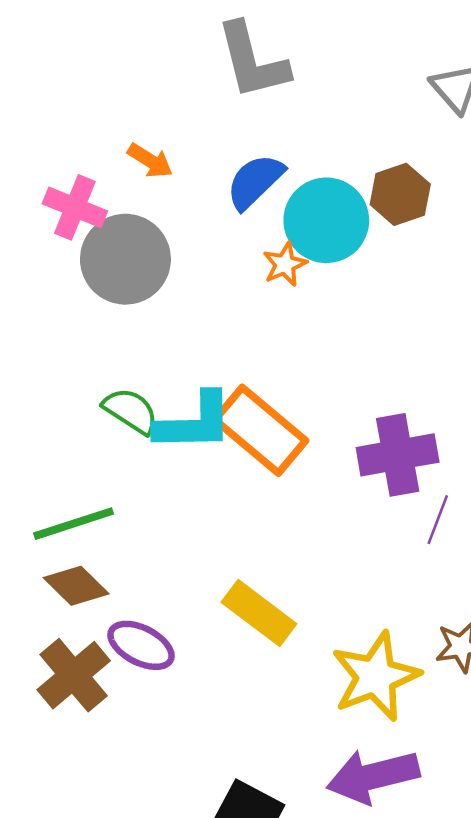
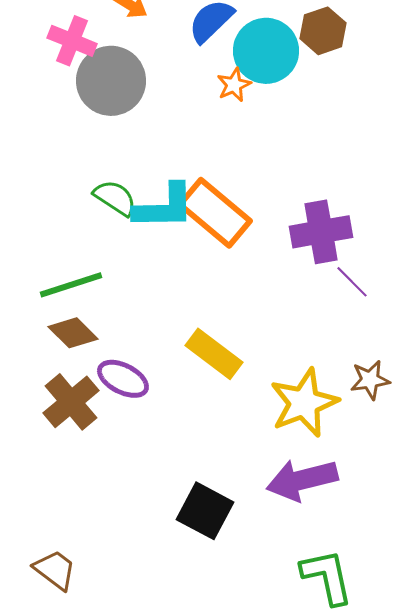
purple line: (438, 520) -> (352, 282), turned -66

